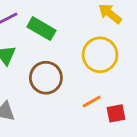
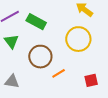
orange line: (92, 102) -> (59, 73), moved

